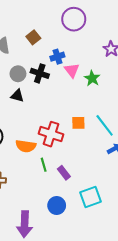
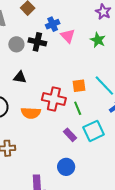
green star: (92, 78) -> (98, 40), moved
black triangle: (17, 96) -> (20, 77), moved
green line: (44, 165) -> (78, 108), moved
cyan square: (90, 197) -> (94, 131), moved

